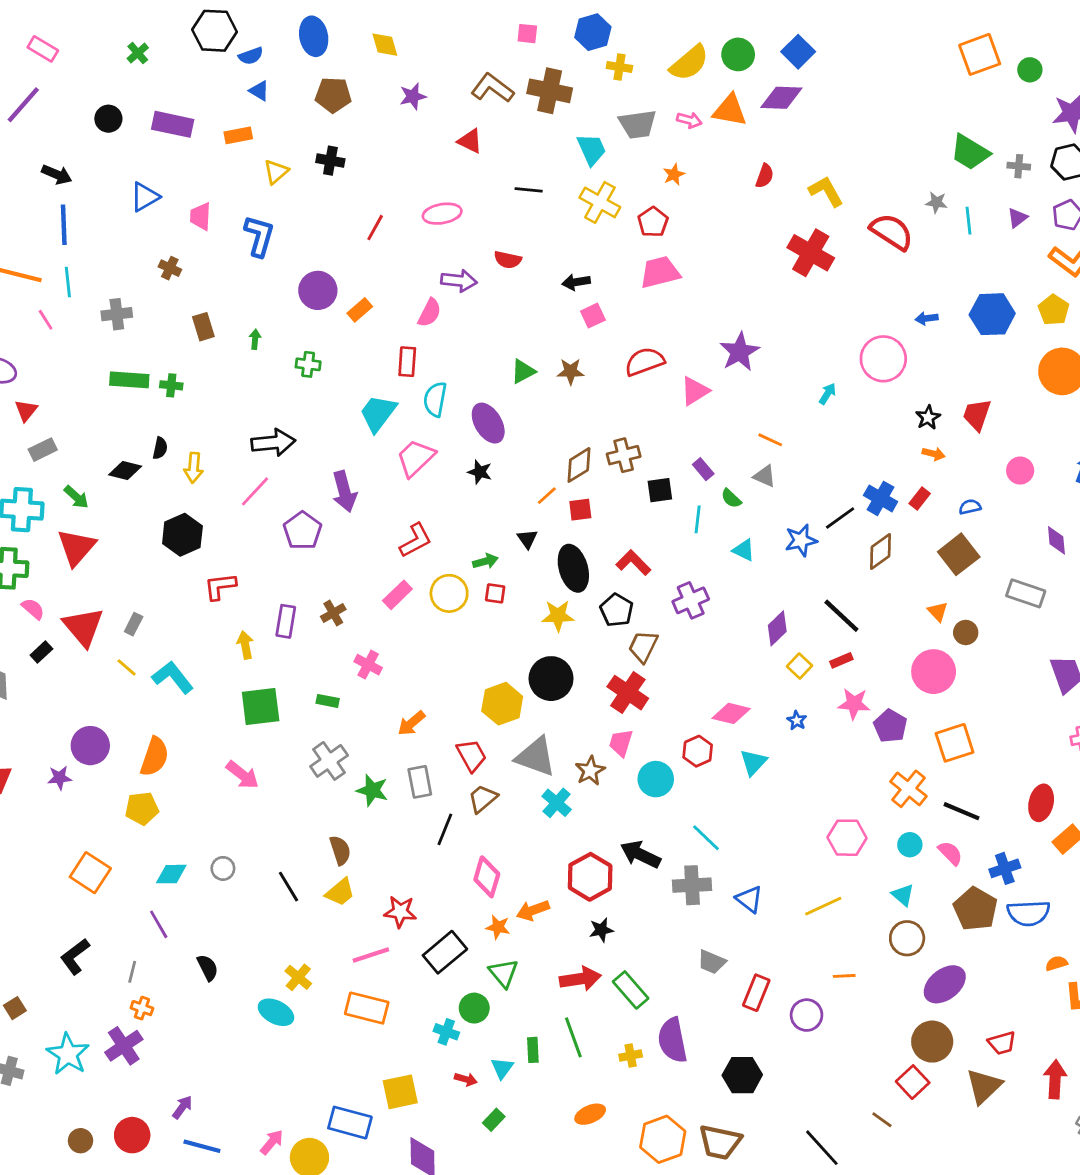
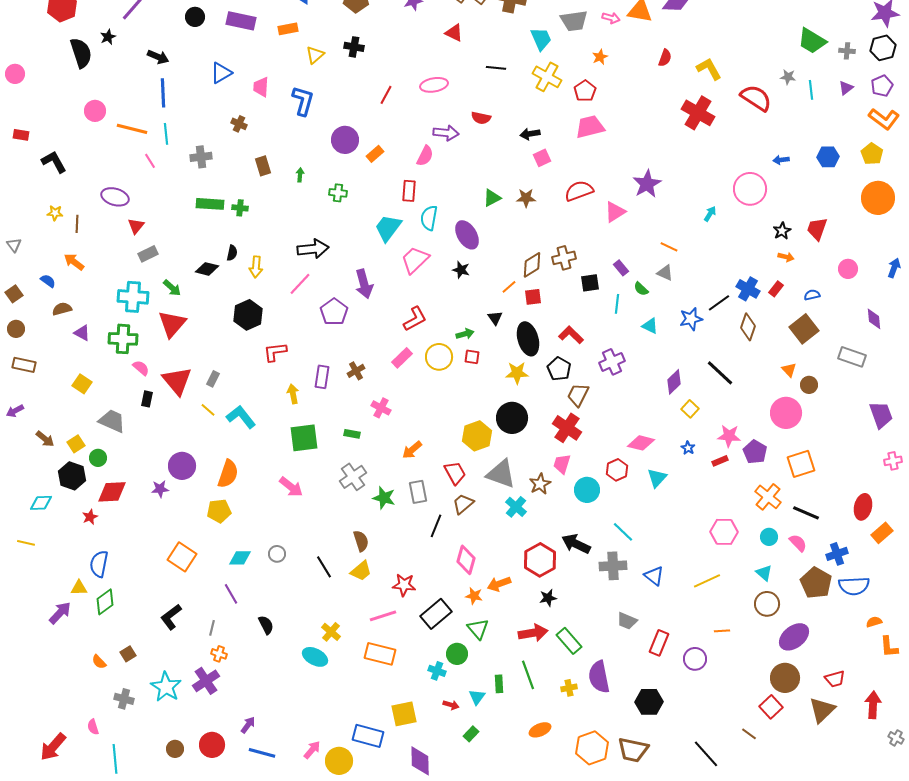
blue hexagon: (992, 314) -> (828, 157), size x0.7
brown diamond: (881, 552) -> (748, 327), turned -36
black rectangle: (41, 652) -> (147, 399), turned -35
red rectangle: (841, 660) -> (720, 461), moved

